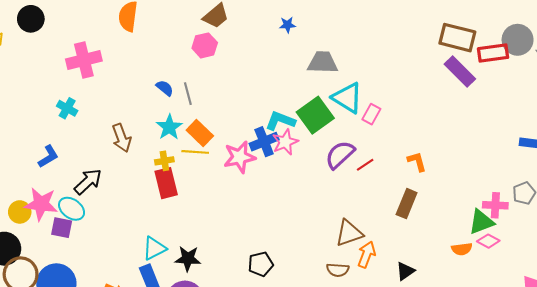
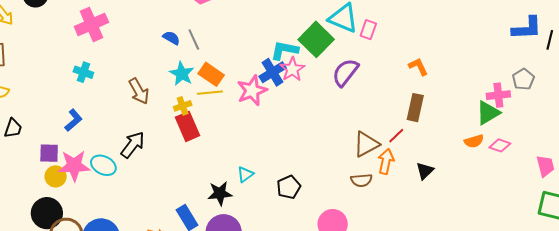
red line: (365, 165) -> (396, 136), moved
black arrow: (88, 182) -> (133, 145), moved
purple square: (62, 228) -> (49, 153), moved
pink diamond: (488, 241) -> (500, 145), moved
cyan triangle: (154, 248) -> (245, 174), moved, size x0.7

